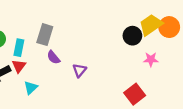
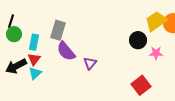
black circle: (132, 36) -> (138, 40), moved
purple semicircle: (53, 57) -> (66, 51), size x1.5
cyan triangle: (31, 88) -> (35, 73), moved

